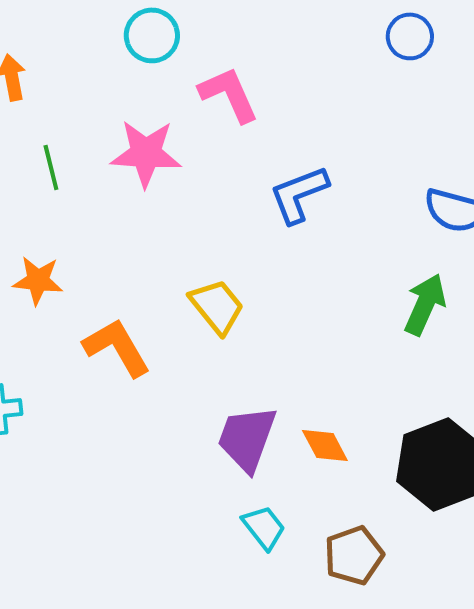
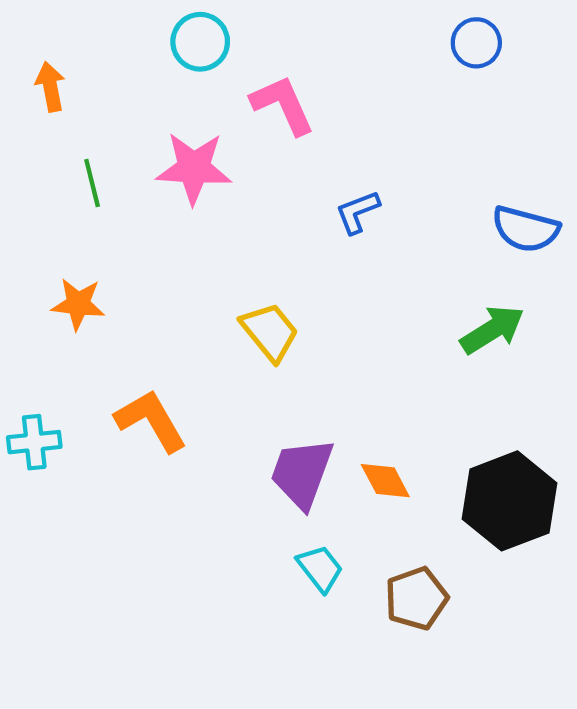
blue L-shape: (299, 194) -> (358, 212), size x0.7
green arrow: (425, 304) -> (492, 330), turned 34
orange L-shape: (117, 347) -> (151, 421), moved

